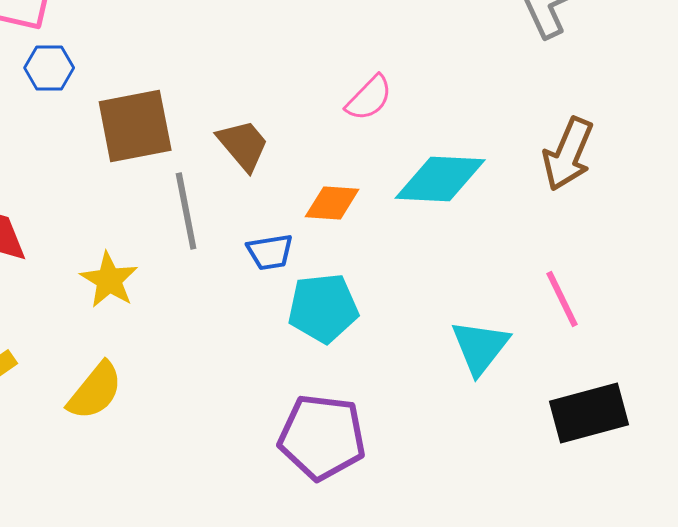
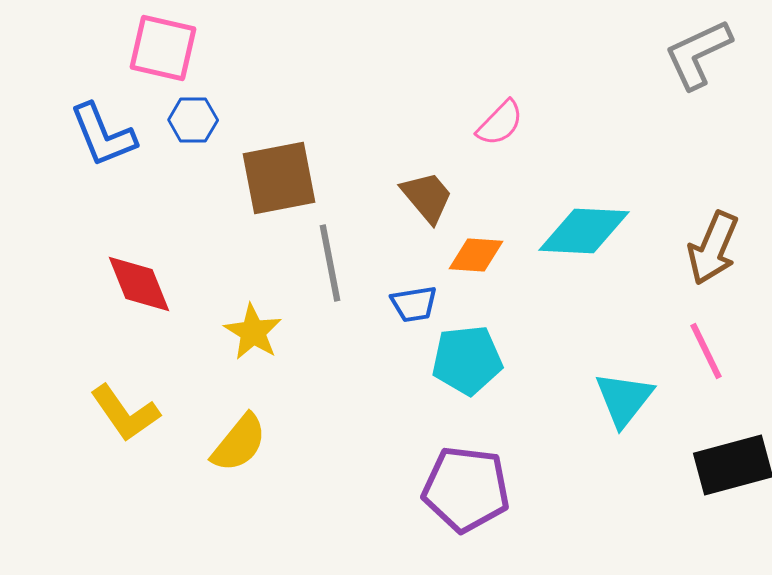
pink semicircle: (369, 98) -> (500, 123), moved
brown trapezoid: (243, 145) -> (427, 197), moved
brown arrow: (568, 154) -> (713, 248), moved

